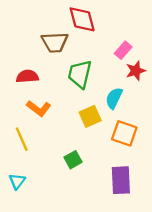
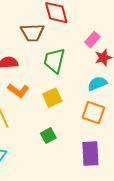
cyan semicircle: (114, 98) -> (97, 84), moved, turned 42
yellow square: (90, 116) -> (52, 98), moved

